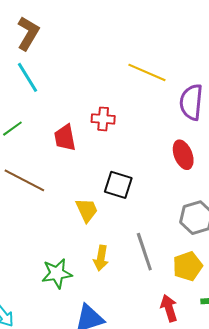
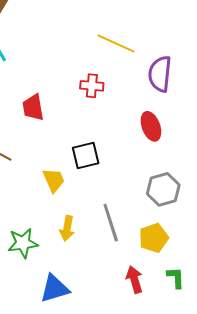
red cross: (103, 119) -> (92, 86), moved
black square: (118, 185) -> (86, 156), turned -32

